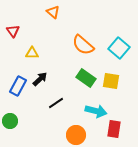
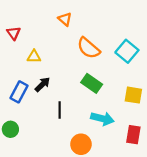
orange triangle: (53, 12) -> (65, 19), moved
yellow square: (111, 81) -> (133, 95), moved
black line: (56, 103) -> (60, 110), turned -56
red rectangle: (114, 129) -> (133, 135), moved

